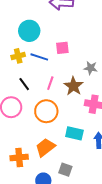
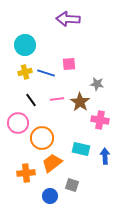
cyan circle: (29, 31) -> (25, 45), moved
pink line: (50, 83) -> (57, 99), turned 64
orange circle: (46, 111) -> (42, 138), moved

